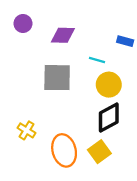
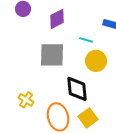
purple diamond: (63, 35) -> (57, 19), turned -30
black diamond: (109, 118) -> (77, 89), moved, turned -68

